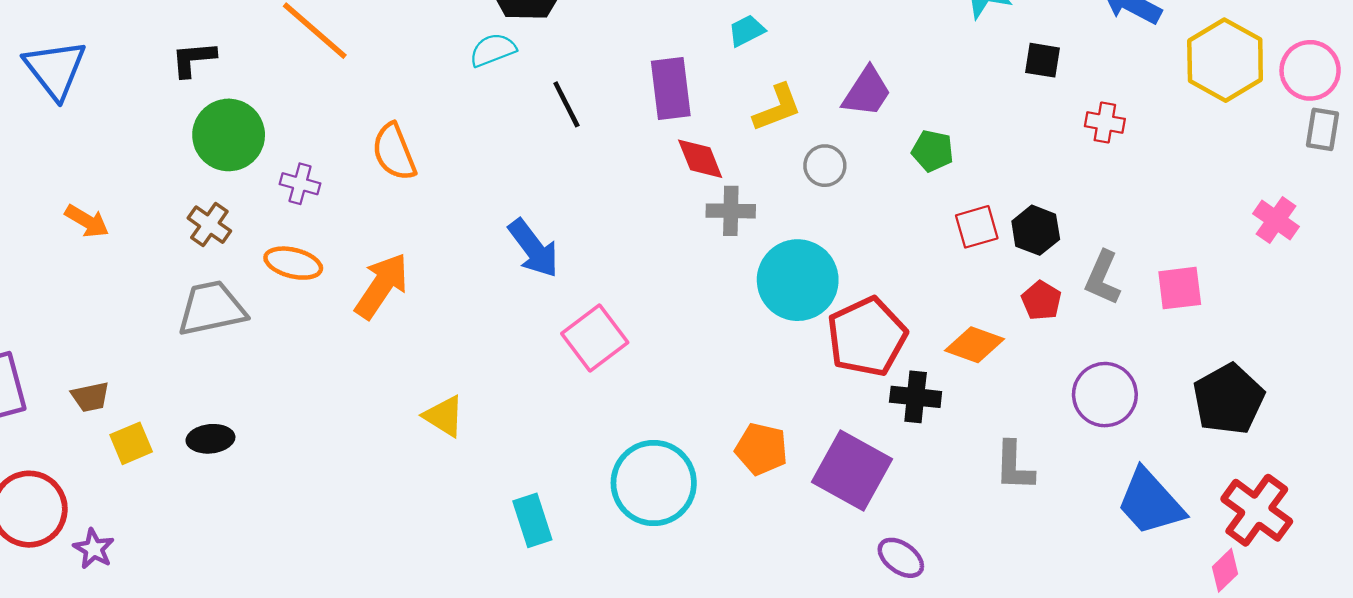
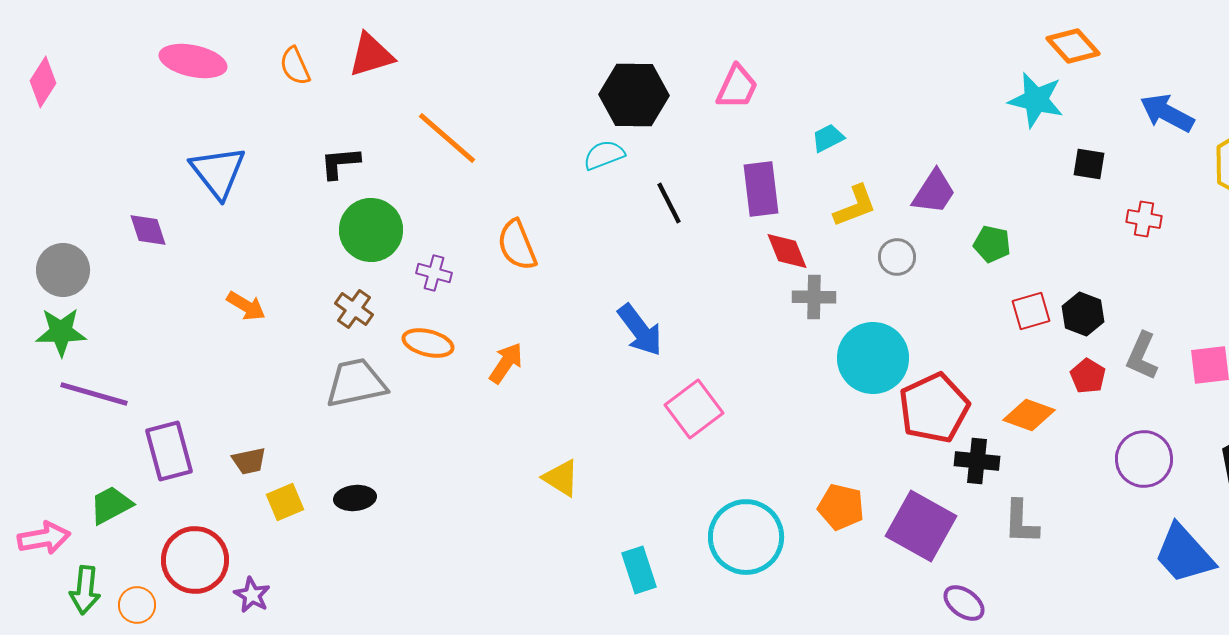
orange arrow: (382, 286) -> (506, 363), size x0.7
gray L-shape: (1014, 466) -> (1021, 522), moved

